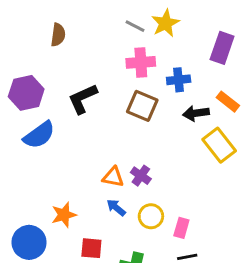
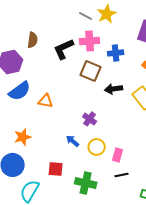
brown semicircle: (58, 35) -> (33, 40), moved
black L-shape: (83, 99) -> (64, 49), moved
black arrow: (196, 113) -> (114, 89), moved
orange triangle: (113, 177) -> (46, 101), moved
orange star: (64, 215) -> (23, 137), moved

